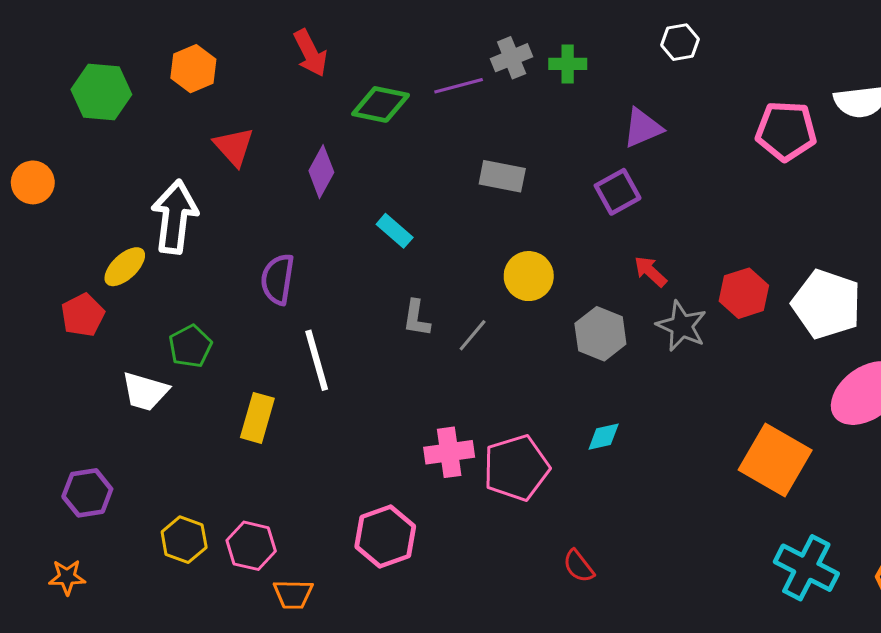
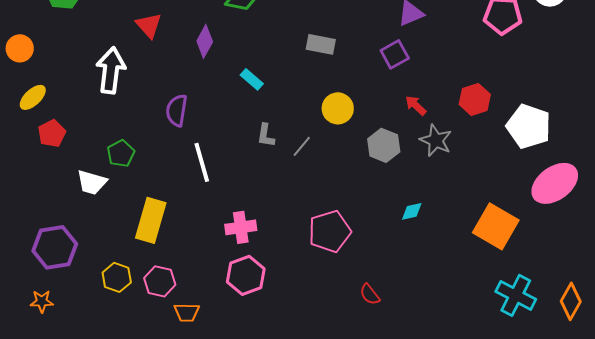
yellow ellipse: (125, 267) -> (33, 97), moved
red hexagon: (744, 293) -> (475, 99), moved
yellow rectangle: (257, 418) -> (151, 220), moved, size x1.4
cyan diamond: (604, 437) -> (412, 211), moved
pink cross: (449, 452) -> (241, 227), moved
purple hexagon: (87, 493) -> (55, 247), size x1.4

